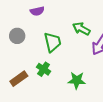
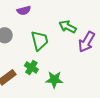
green star: (77, 80) -> (54, 80), moved

